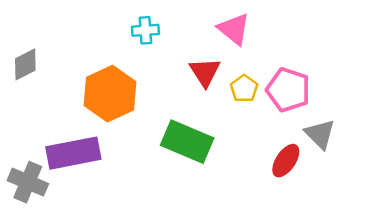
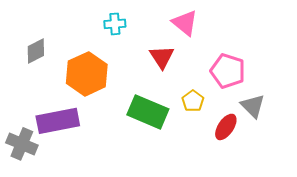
gray diamond: (25, 64) -> (36, 51), moved
yellow pentagon: (244, 89) -> (193, 101), moved

